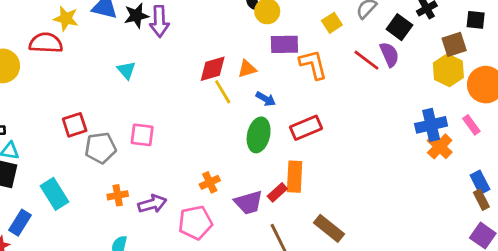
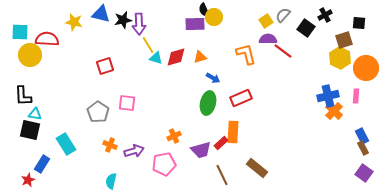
yellow square: (332, 23) -> (266, 21), moved
red semicircle: (46, 43) -> (47, 39), moved
purple rectangle: (284, 44) -> (195, 24), moved
purple semicircle: (389, 54) -> (268, 39), moved, turned -66
cyan triangle: (126, 70) -> (156, 58), moved, turned -32
yellow line: (223, 92) -> (148, 45), moved
red square: (75, 125) -> (105, 66), moved
pink rectangle: (471, 125) -> (356, 96), turned 40
gray pentagon: (100, 148) -> (98, 112), turned -30
orange cross: (118, 195) -> (110, 145), turned 32

